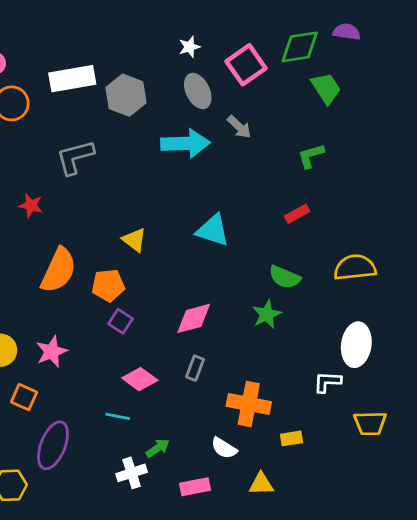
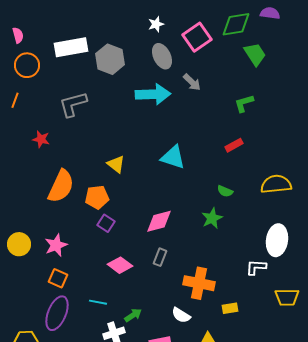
green semicircle: (285, 277) -> (225, 191), size x0.7
orange square: (24, 397) -> (58, 278), moved
cyan line: (118, 416) -> (98, 302), moved

